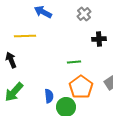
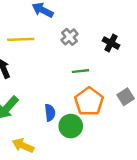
gray cross: (84, 14) -> (70, 37), moved
black cross: (99, 39) -> (111, 43), turned 32

